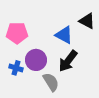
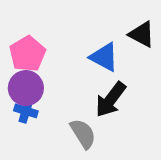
pink pentagon: (17, 33) -> (28, 54), turned -30
purple circle: (36, 60) -> (26, 88), moved

